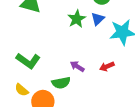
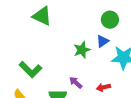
green star: (77, 19) -> (82, 50), moved

